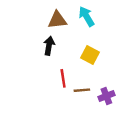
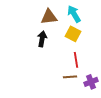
yellow square: (90, 55) -> (73, 34), moved
red line: (63, 78) -> (76, 60), moved

